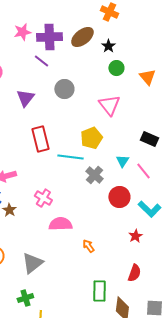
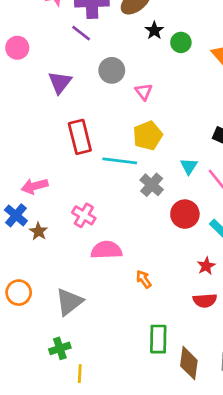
black star: (108, 46) -> (154, 30), moved
pink triangle: (109, 105) -> (144, 92), moved, size x0.6
red semicircle: (134, 273) -> (205, 301), moved, turned 66

